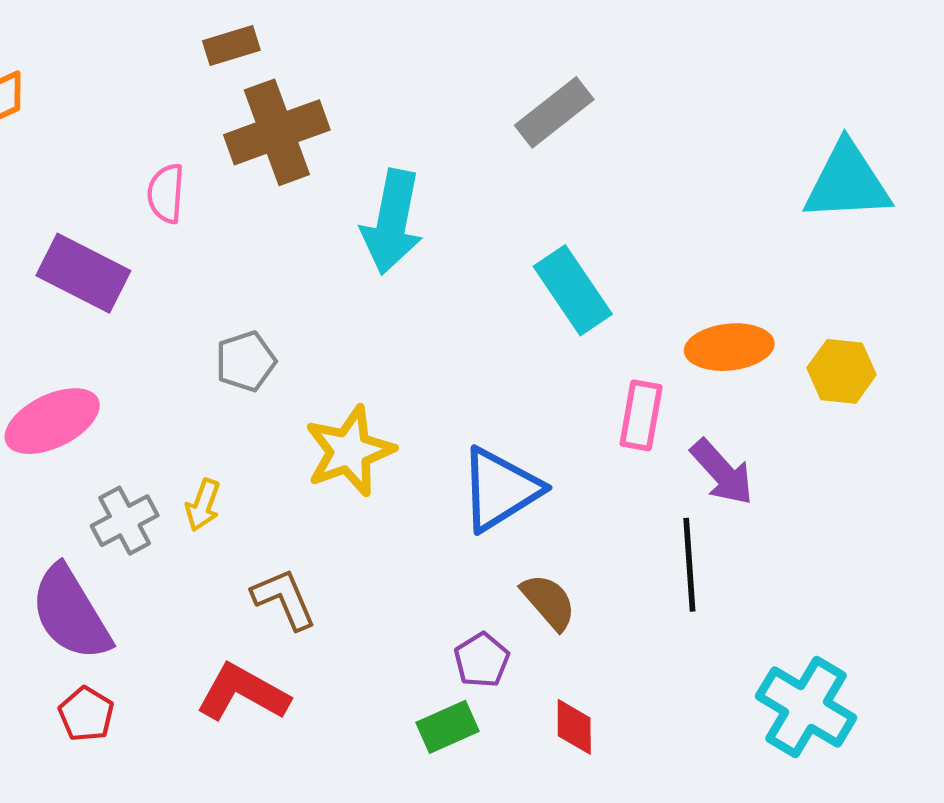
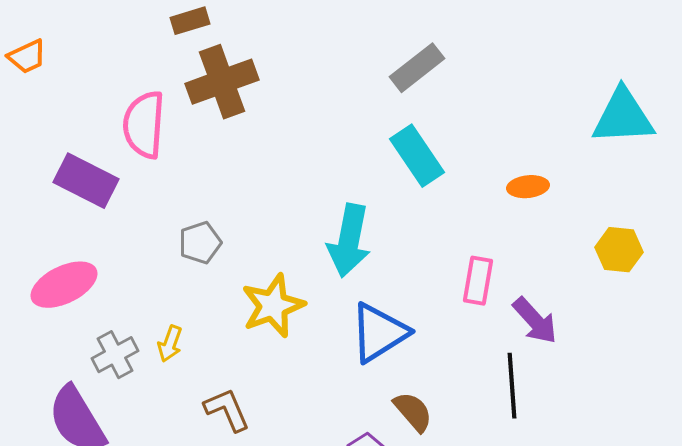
pink semicircle: (166, 193) -> (144, 125), size x1.6
cyan arrow: (392, 222) -> (349, 241), moved
cyan rectangle: (573, 290) -> (417, 156), moved
orange ellipse: (729, 347) -> (528, 187), moved, size x0.7

